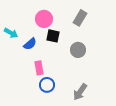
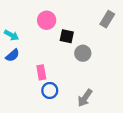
gray rectangle: (80, 18) -> (107, 19), moved
black square: (53, 36) -> (67, 36), moved
blue semicircle: (30, 44) -> (13, 55), moved

